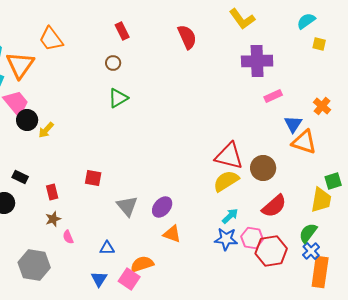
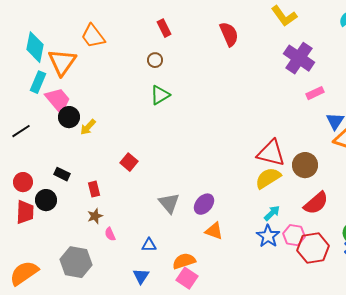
purple cross: (257, 61) -> (299, 58), turned 36
red square: (93, 178) -> (129, 162), moved, turned 30
blue star: (226, 239) -> (268, 236), turned 30
pink square: (129, 279) -> (187, 278), moved

